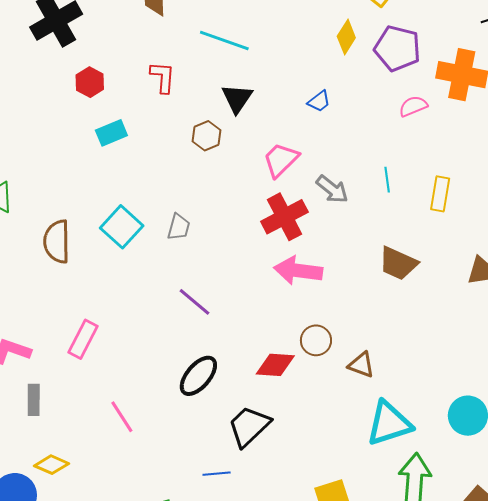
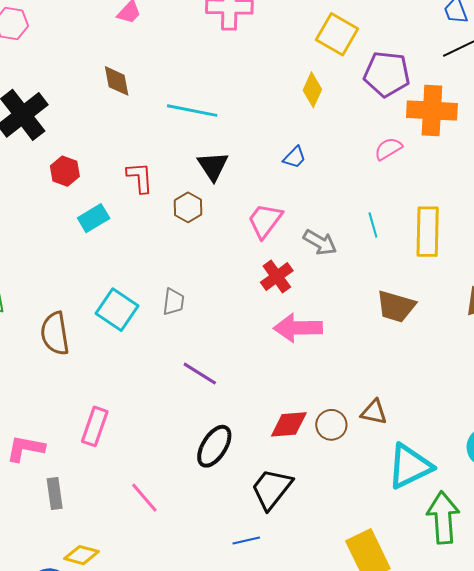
purple pentagon: (397, 48) -> (387, 74), moved
red L-shape: (163, 77) -> (140, 178), moved
yellow rectangle: (440, 194) -> (428, 232), size x1.4
red cross: (284, 217) -> (277, 277), size x0.7
brown circle: (316, 340) -> (331, 425), moved

